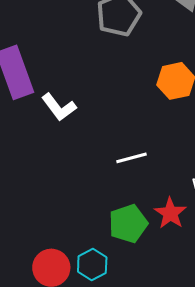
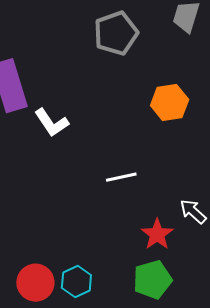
green pentagon: (128, 224) -> (152, 280), moved

